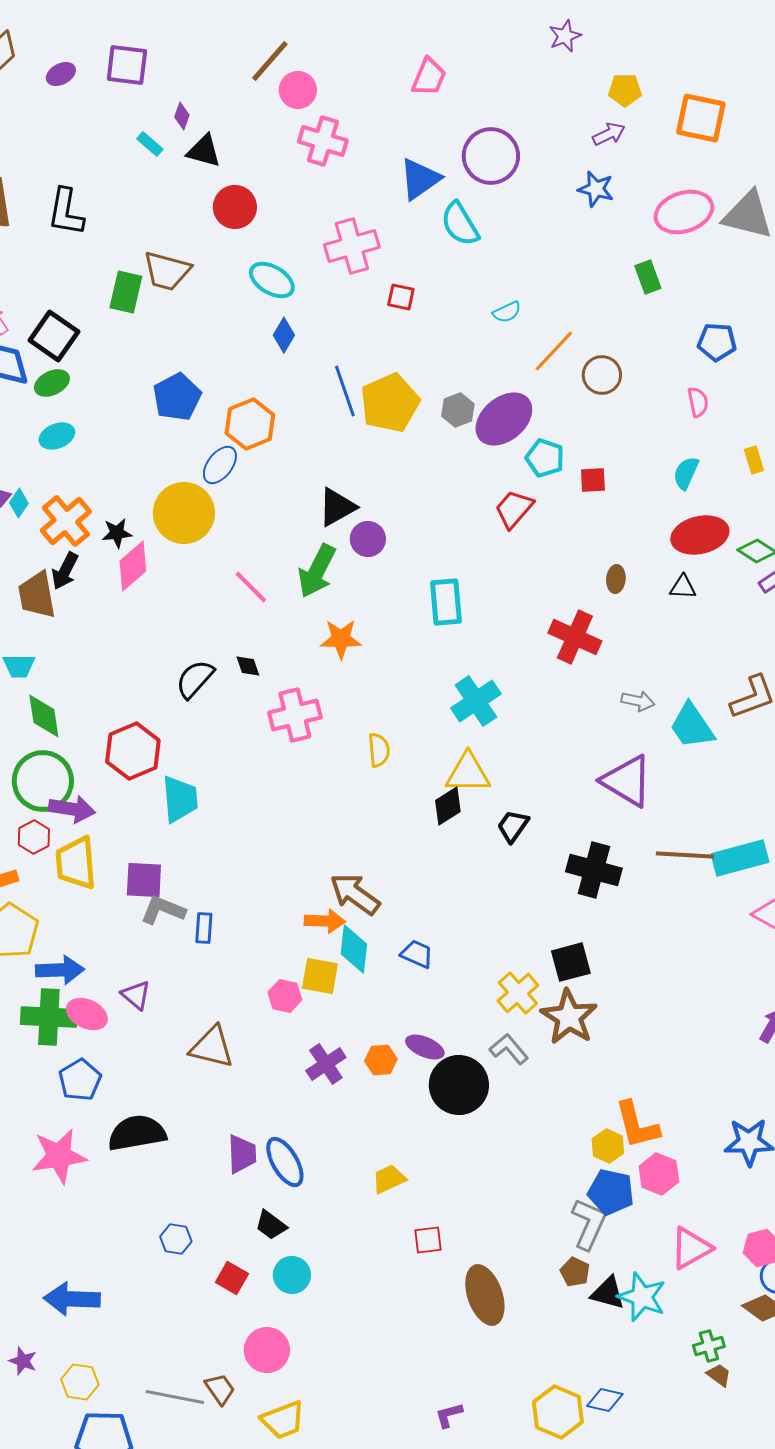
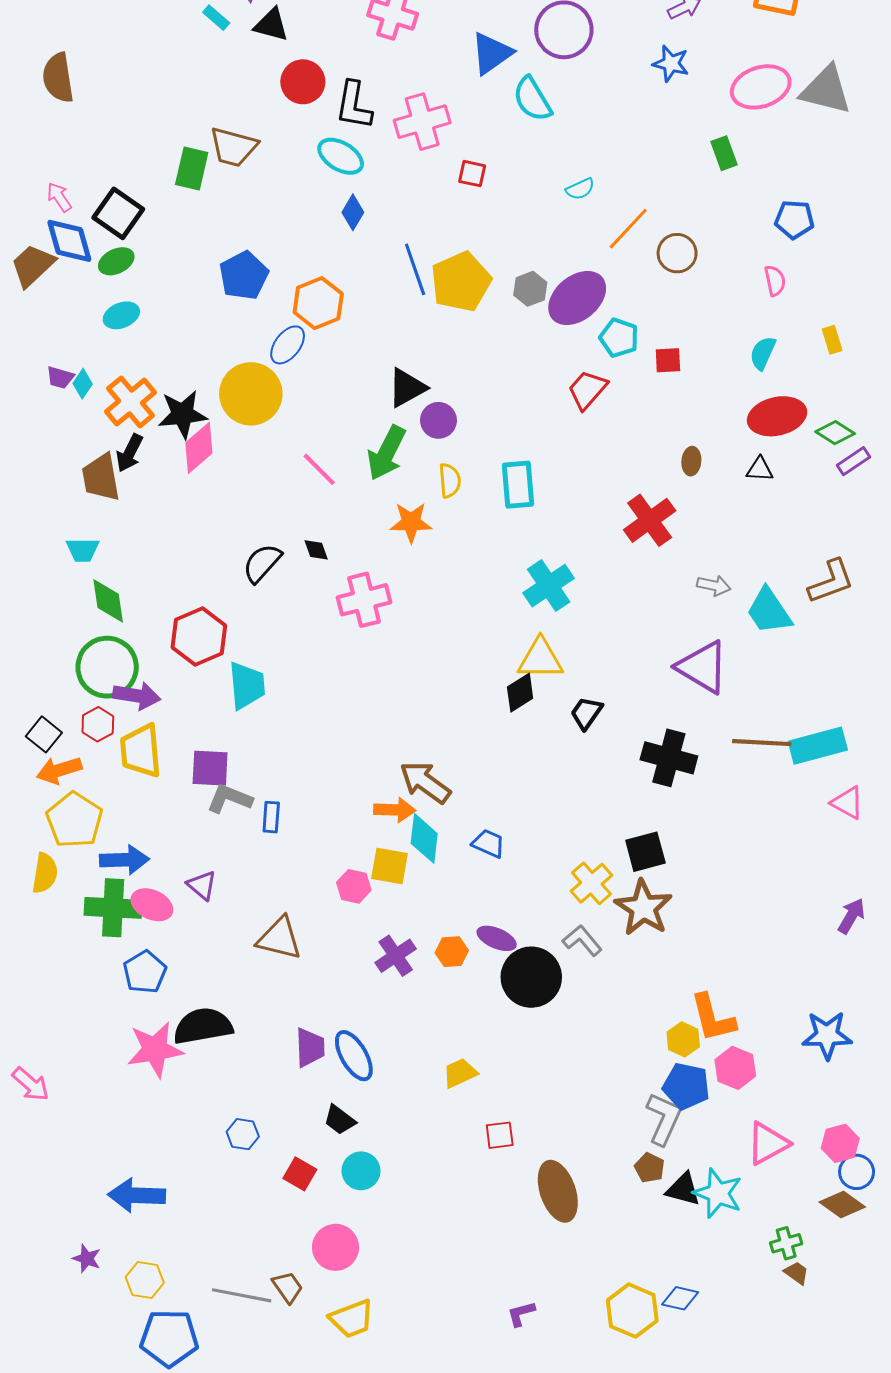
black L-shape: (66, 212) -> (354, 105), moved
black star: (117, 533) -> (183, 414), size x1.6
red cross: (575, 637) -> (650, 520), turned 30
yellow semicircle: (379, 750) -> (450, 481), moved
pink star: (59, 1156) -> (155, 1050), moved

